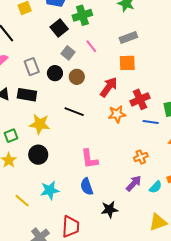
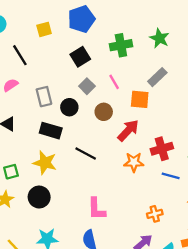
green cross: (82, 15) -> (121, 45), moved
gray rectangle: (128, 37) -> (157, 77), turned -30
orange square: (127, 63) -> (140, 99), moved
brown circle: (77, 77) -> (104, 112), moved
black rectangle: (27, 95) -> (51, 131), moved

